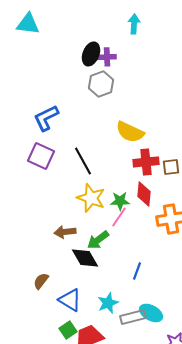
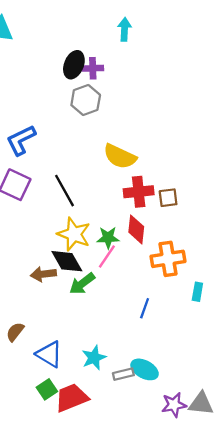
black diamond: (85, 258) -> (67, 261), moved
blue line: (137, 271) -> (145, 308), moved
gray rectangle: (133, 317) -> (123, 374), size x0.7

